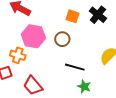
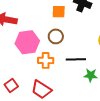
orange cross: (18, 55) -> (46, 60), moved

